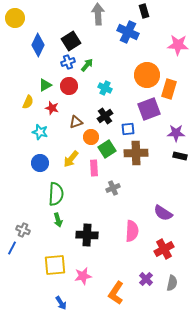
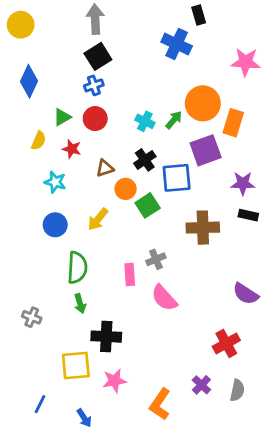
gray arrow: (98, 14) -> (95, 19), moved
blue diamond: (38, 45) -> (29, 81), moved
green arrow: (87, 65) -> (174, 120), moved
blue square: (128, 129) -> (177, 178), size x1.6
brown cross: (136, 153) -> (203, 228), moved
pink rectangle: (94, 168) -> (130, 274), moved
purple semicircle: (163, 213) -> (246, 294), moved
pink semicircle: (132, 231) -> (164, 298), moved, turned 135
black cross: (87, 235) -> (106, 337), moved
blue line: (12, 248) -> (40, 404), moved

